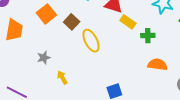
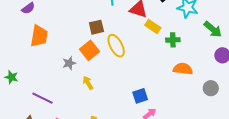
orange square: (46, 14) -> (90, 50), moved
brown square: (72, 22) -> (96, 27), turned 35

